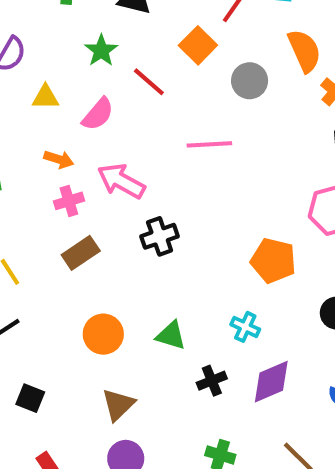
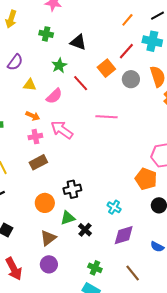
gray circle: (250, 81) -> (131, 79), moved
black cross: (160, 236) -> (72, 189), moved
orange pentagon: (273, 261) -> (146, 179), moved
green triangle: (171, 335) -> (68, 218), moved, turned -42
black cross: (212, 381) -> (85, 230), moved, turned -32

